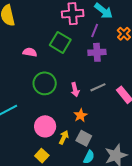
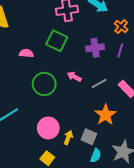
purple line: (95, 30) -> (120, 50), moved
pink arrow: (75, 90) -> (74, 77), moved, turned 136
orange star: (81, 115) -> (106, 115), moved, size x1.5

